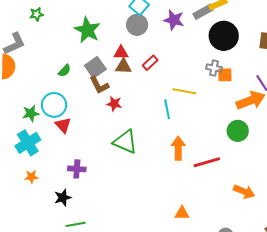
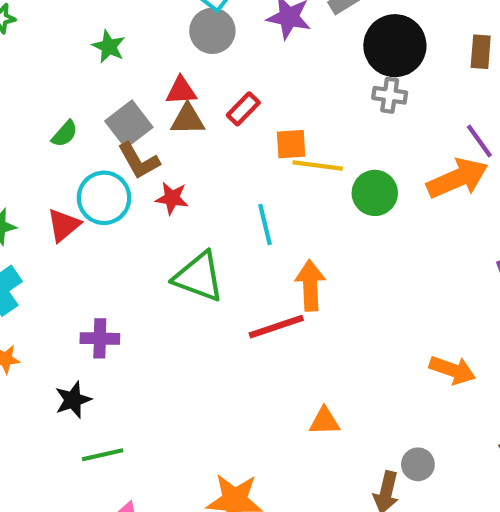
green star: (87, 30) -> (109, 47), size x0.6
gray cross: (214, 68) -> (390, 95), moved
orange square: (225, 75) -> (291, 144), moved
cyan circle: (54, 105) -> (104, 198), moved
cyan line: (167, 109) -> (265, 224), moved
red triangle: (63, 125) -> (64, 225), moved, turned 36
green circle: (238, 131) -> (375, 193), moved
red line: (207, 162) -> (276, 327), moved

